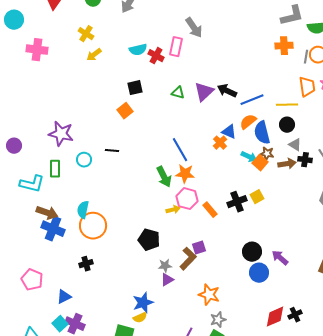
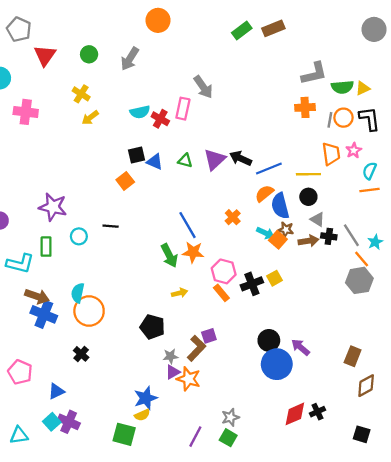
blue triangle: (229, 132) -> (155, 162), moved
pink hexagon: (187, 199) -> (224, 271), moved
black cross: (86, 264) -> (81, 354), turned -32
blue circle: (259, 273) -> (277, 364), size x1.4
orange star: (209, 295) -> (189, 379), moved

